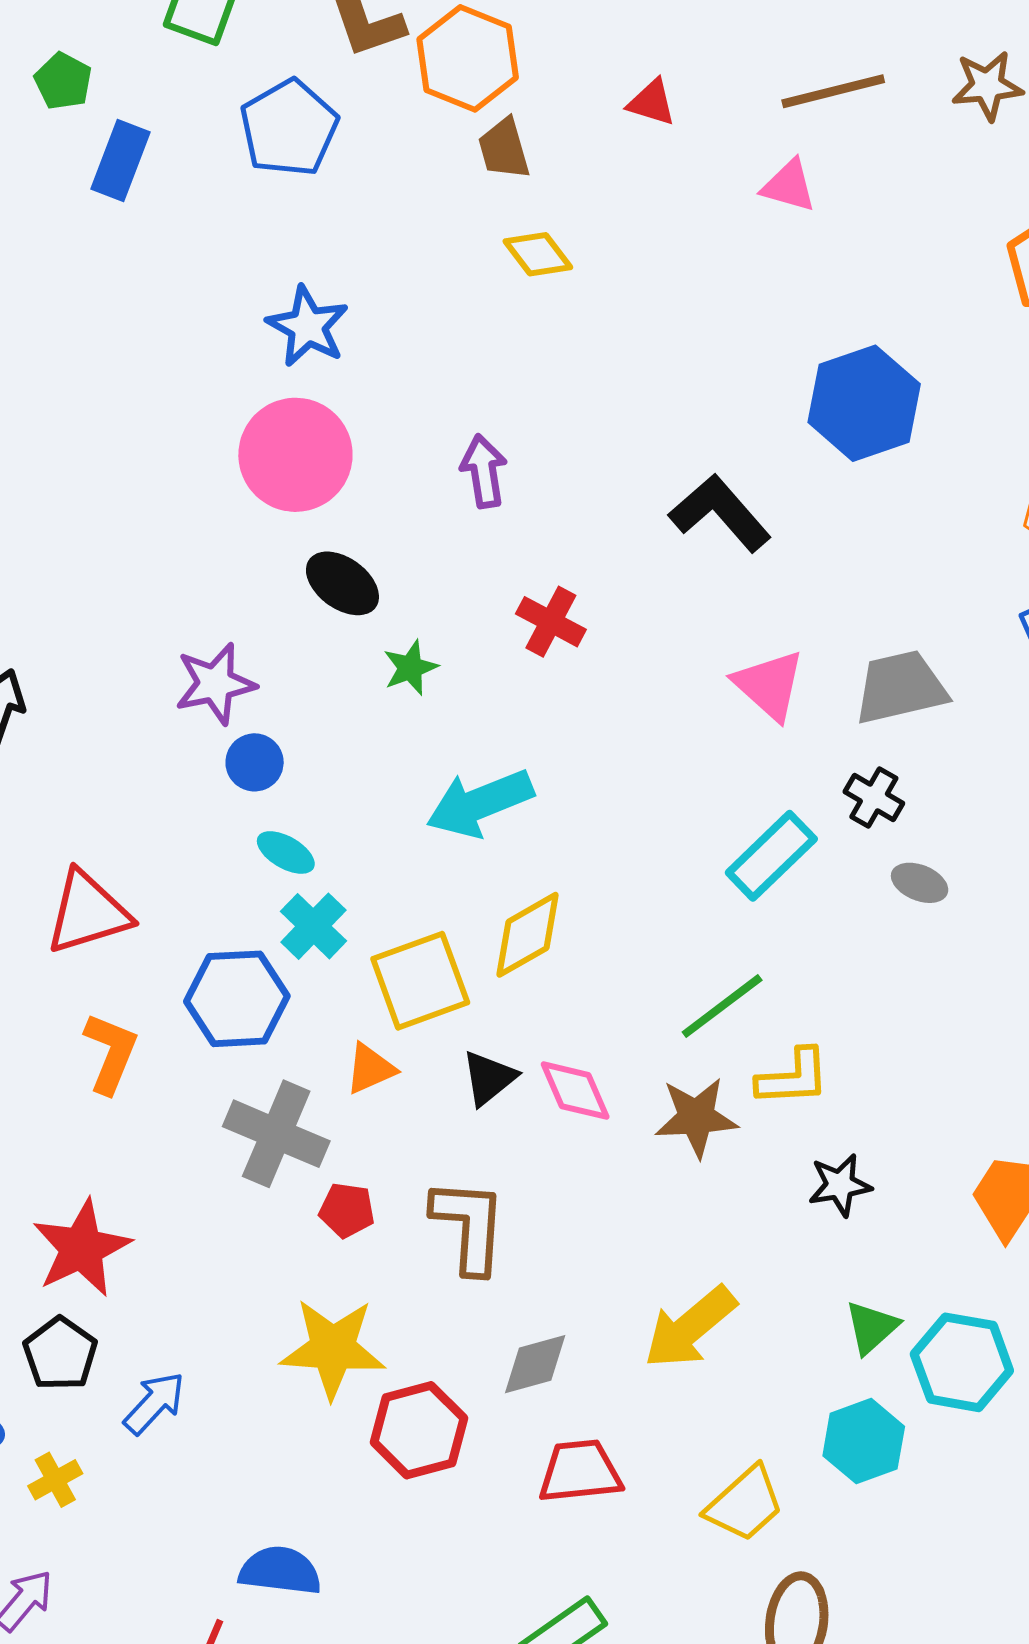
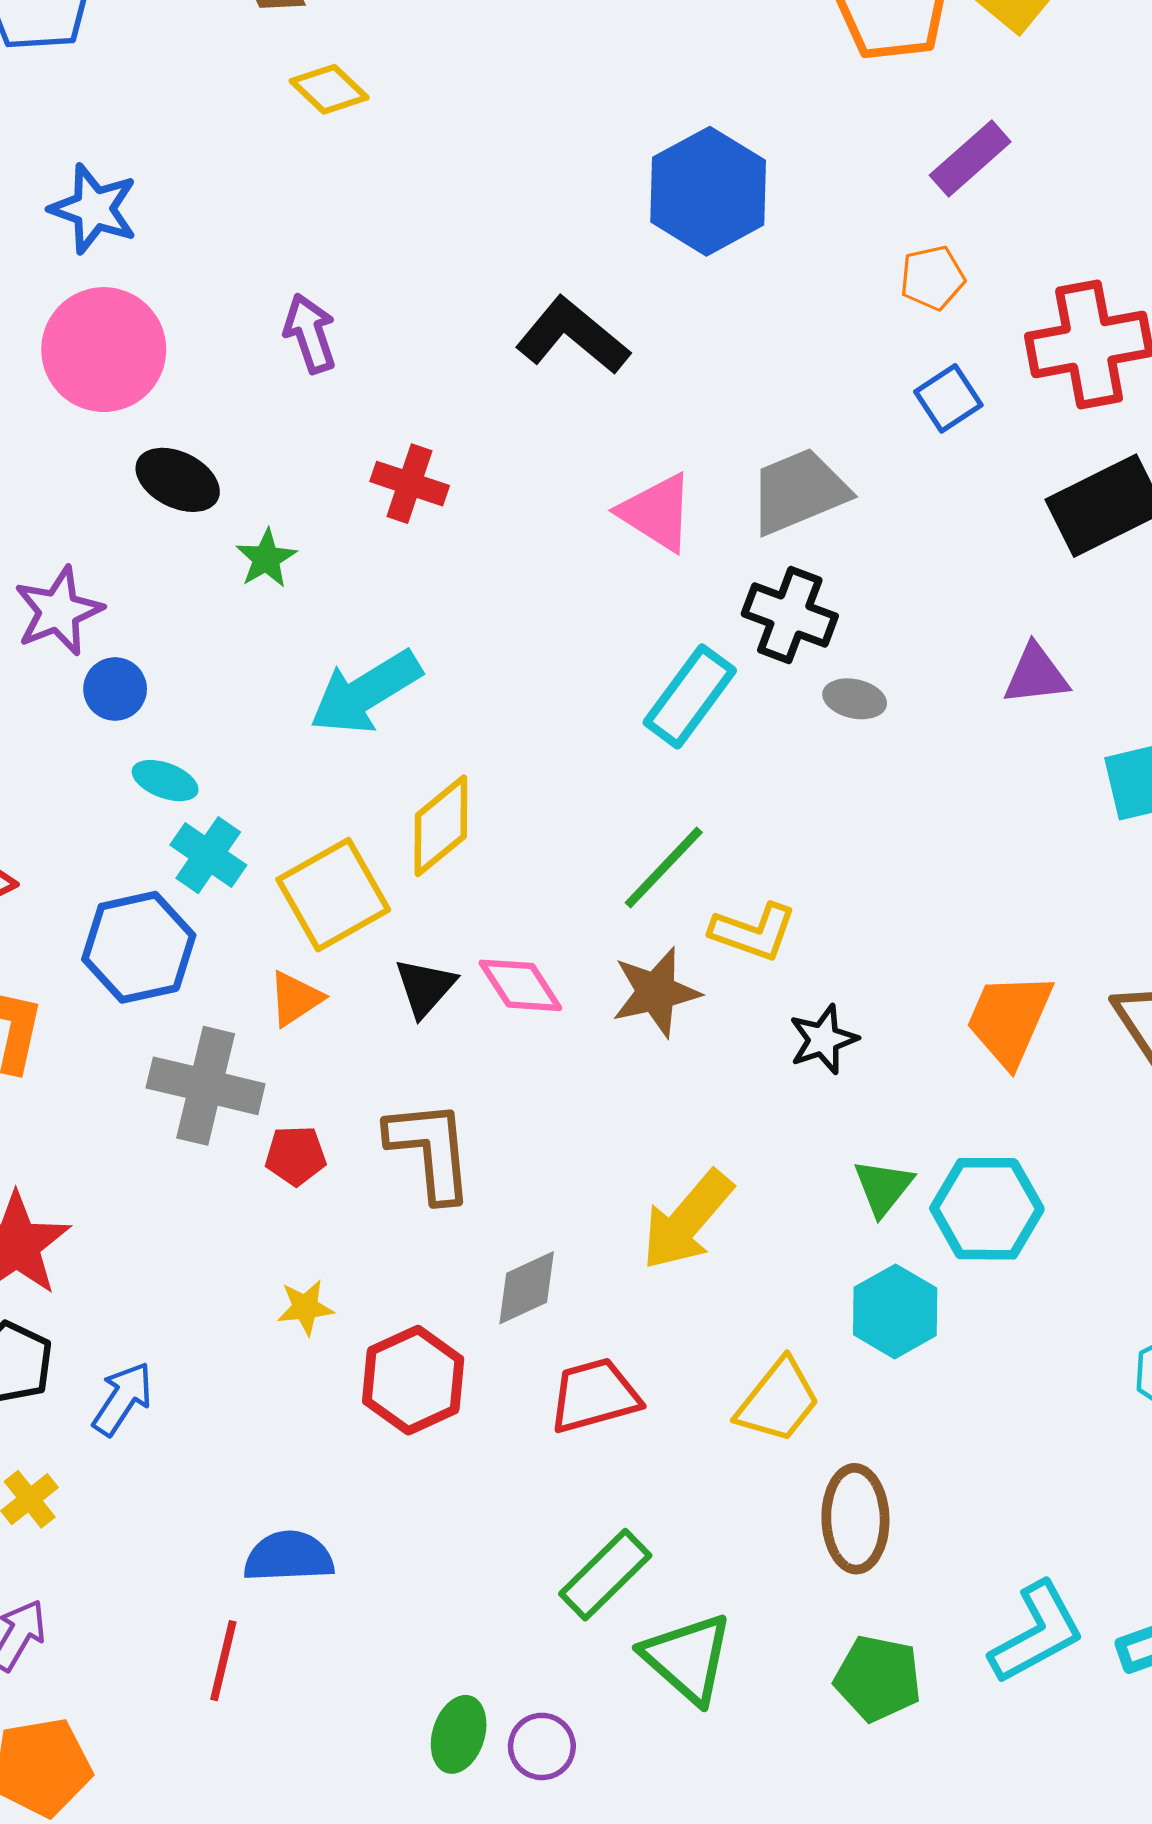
black cross: (874, 798) -> (790, 615), size x1.4
yellow L-shape: (793, 1078) -> (753, 932), turned 32
yellow star: (333, 1348) -> (305, 1307), size x0.5

